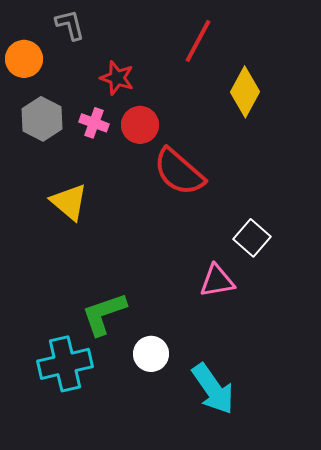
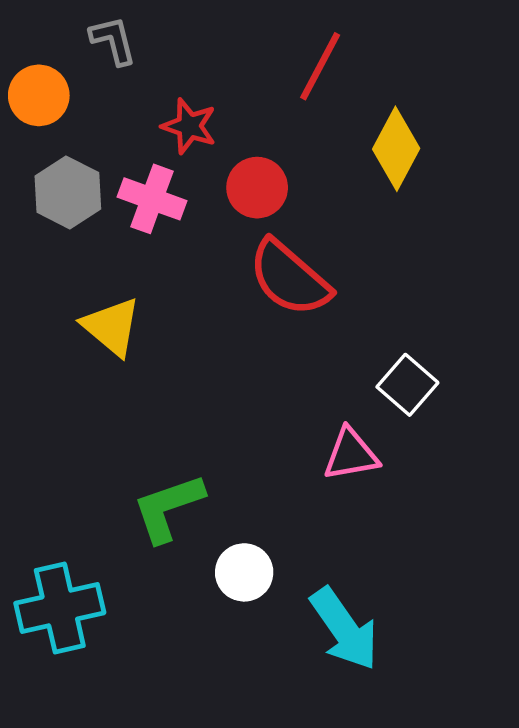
pink cross: (94, 123) -> (152, 199), size x1.4
red circle: (140, 125) -> (257, 188), moved
cyan cross: (65, 364) -> (60, 608), moved

